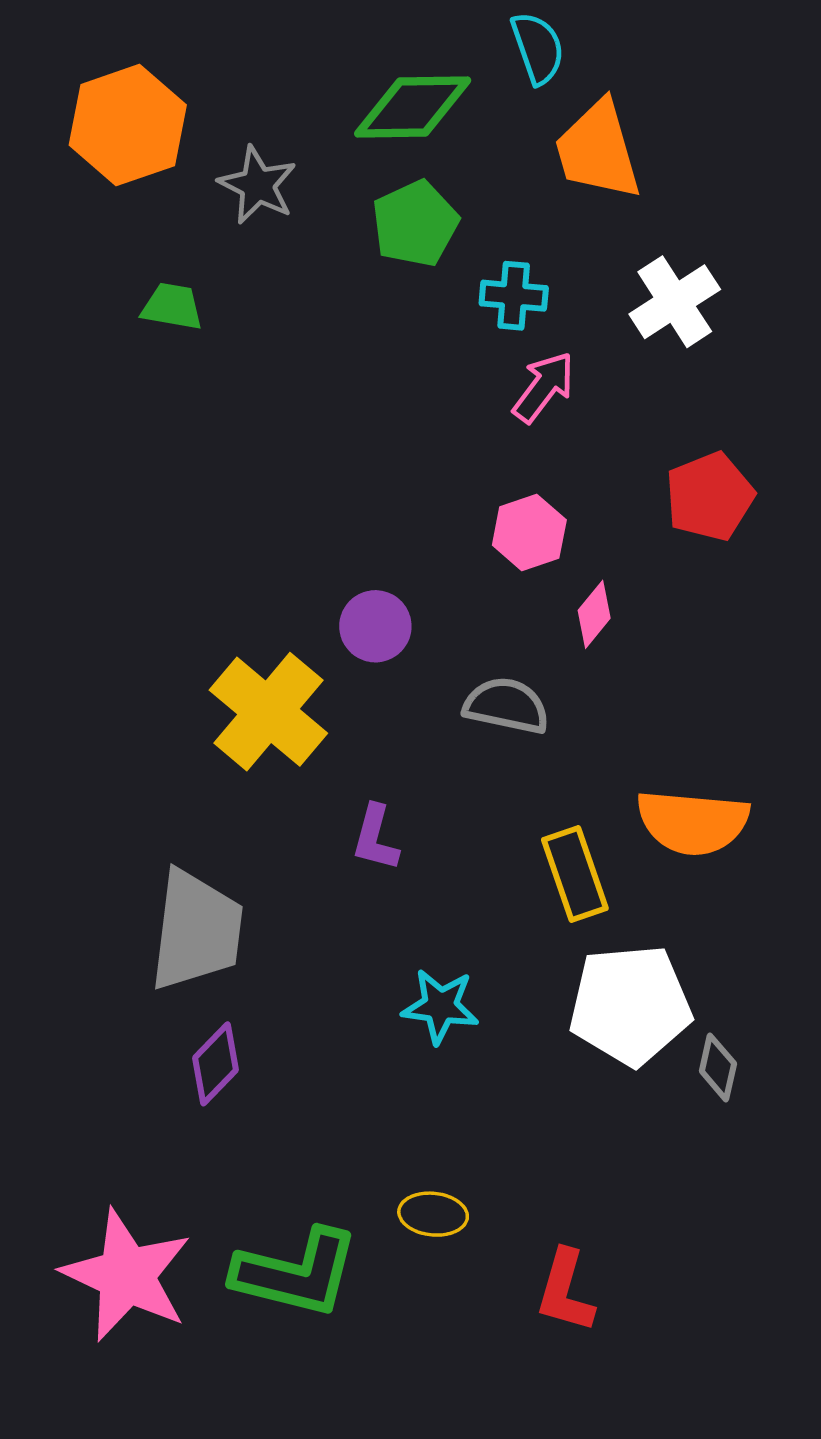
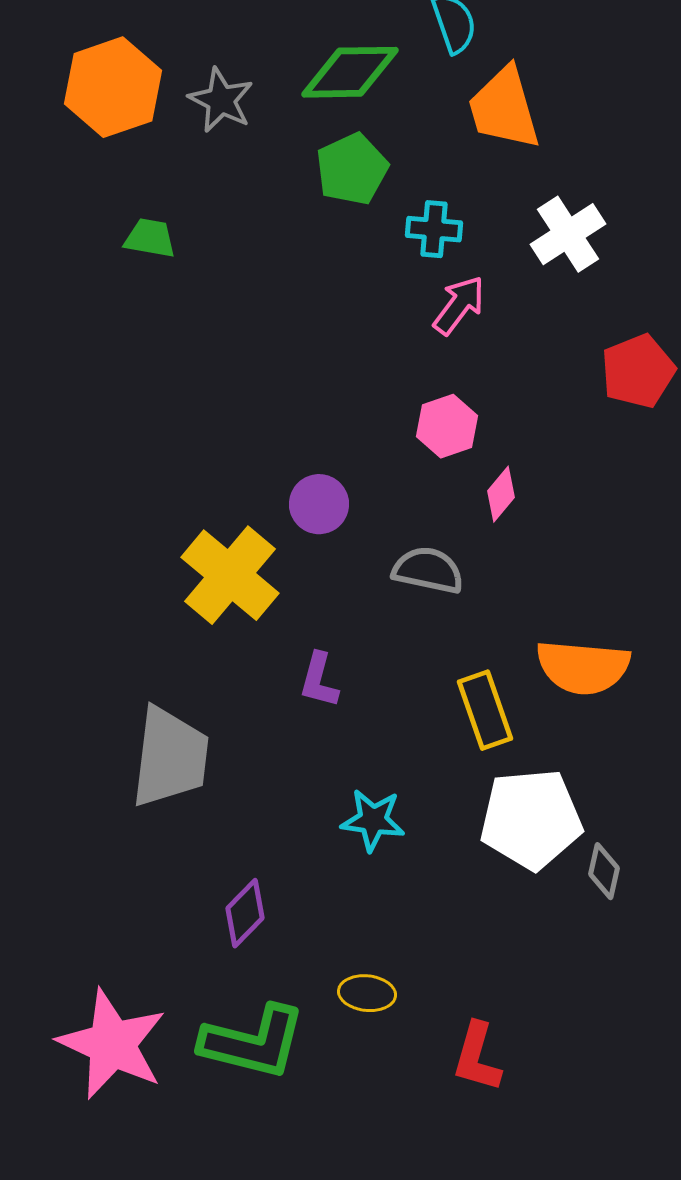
gray star: (258, 185) -> (221, 100), moved
red pentagon: (710, 496) -> (638, 371), moved
purple diamond: (216, 1064) -> (245, 913), moved

